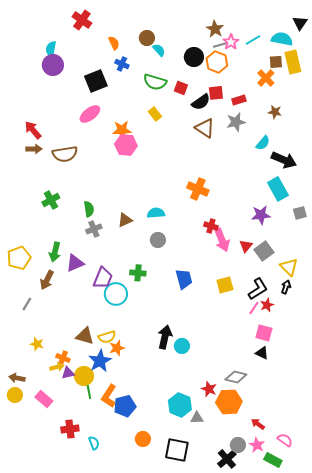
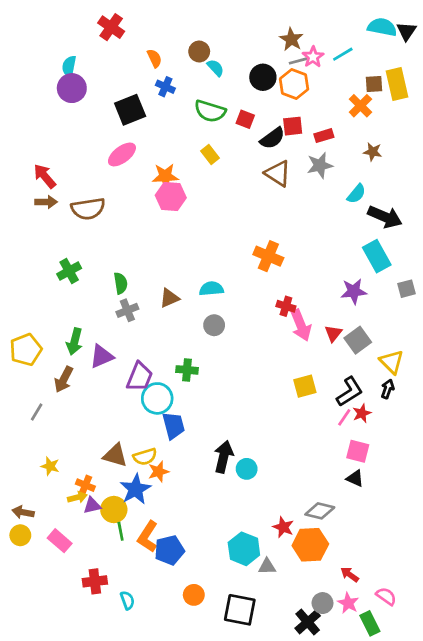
cyan semicircle: (282, 39) -> (382, 27), moved
blue trapezoid: (184, 279) -> (173, 426), moved
green rectangle: (273, 460) -> (370, 623), turned 36

